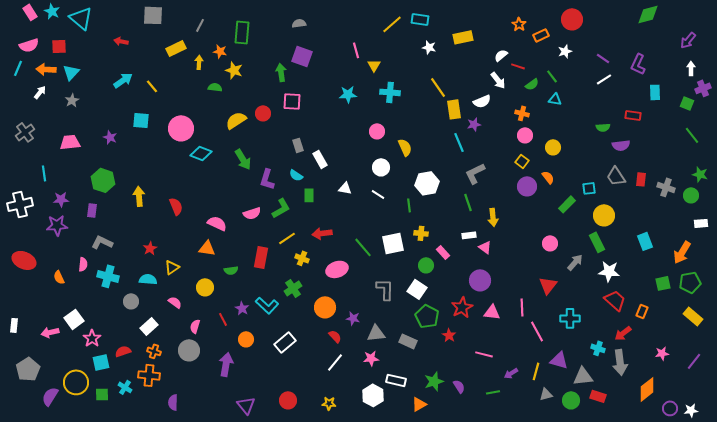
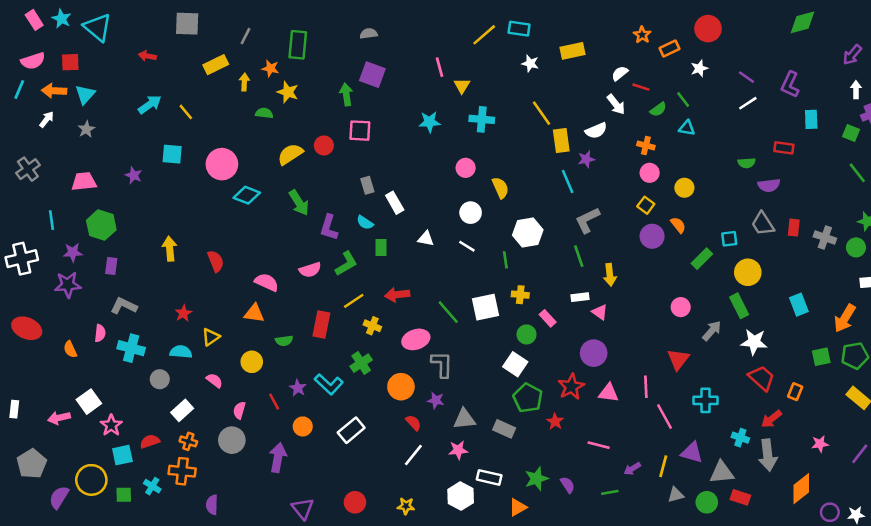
green hexagon: (103, 180) -> (101, 225), moved
gray L-shape: (385, 289) -> (442, 364), moved

